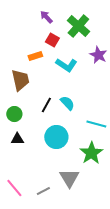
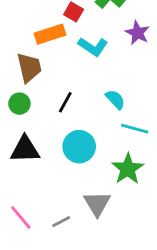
orange rectangle: (35, 56) -> (50, 34), size x1.5
cyan semicircle: (67, 103) -> (115, 99), moved
green circle: (14, 114) -> (19, 104), moved
black triangle: (17, 139) -> (25, 149), size x1.6

